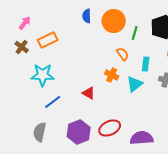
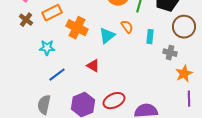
cyan star: (43, 75) -> (47, 48), size x0.7
orange cross: (112, 75) -> (77, 28), moved, size x1.5
cyan triangle: (135, 84) -> (107, 36), moved

